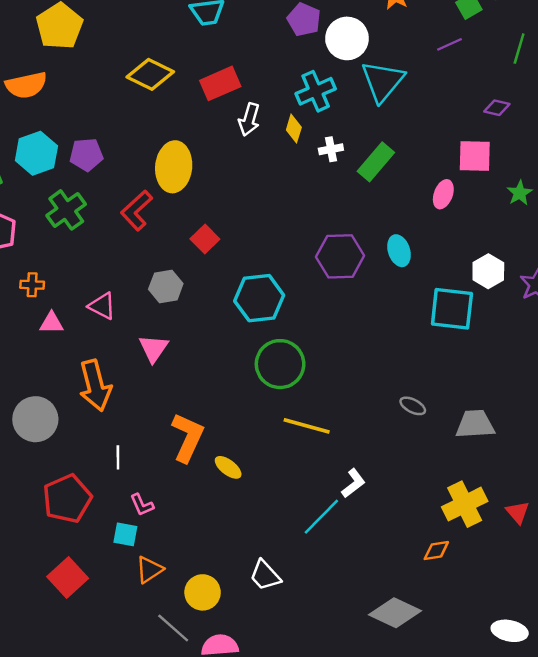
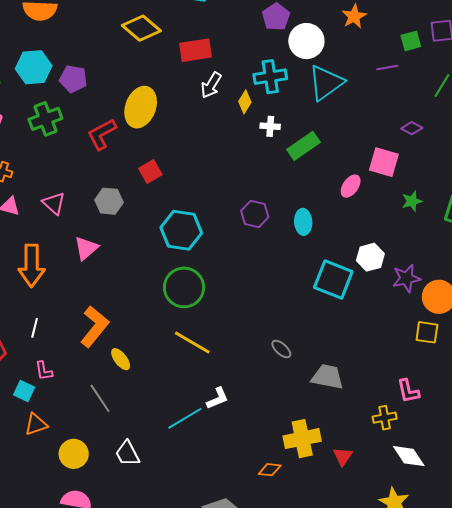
purple hexagon: (340, 256) -> (255, 214), size x0.7
gray line: (173, 628) -> (100, 398), moved

